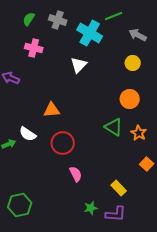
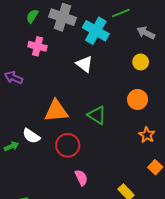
gray cross: (58, 20) -> (62, 17), size x1.4
white triangle: (79, 65) -> (84, 64), turned -36
orange triangle: (52, 110) -> (56, 111), size x1.4
green triangle: (114, 127) -> (97, 115), moved

